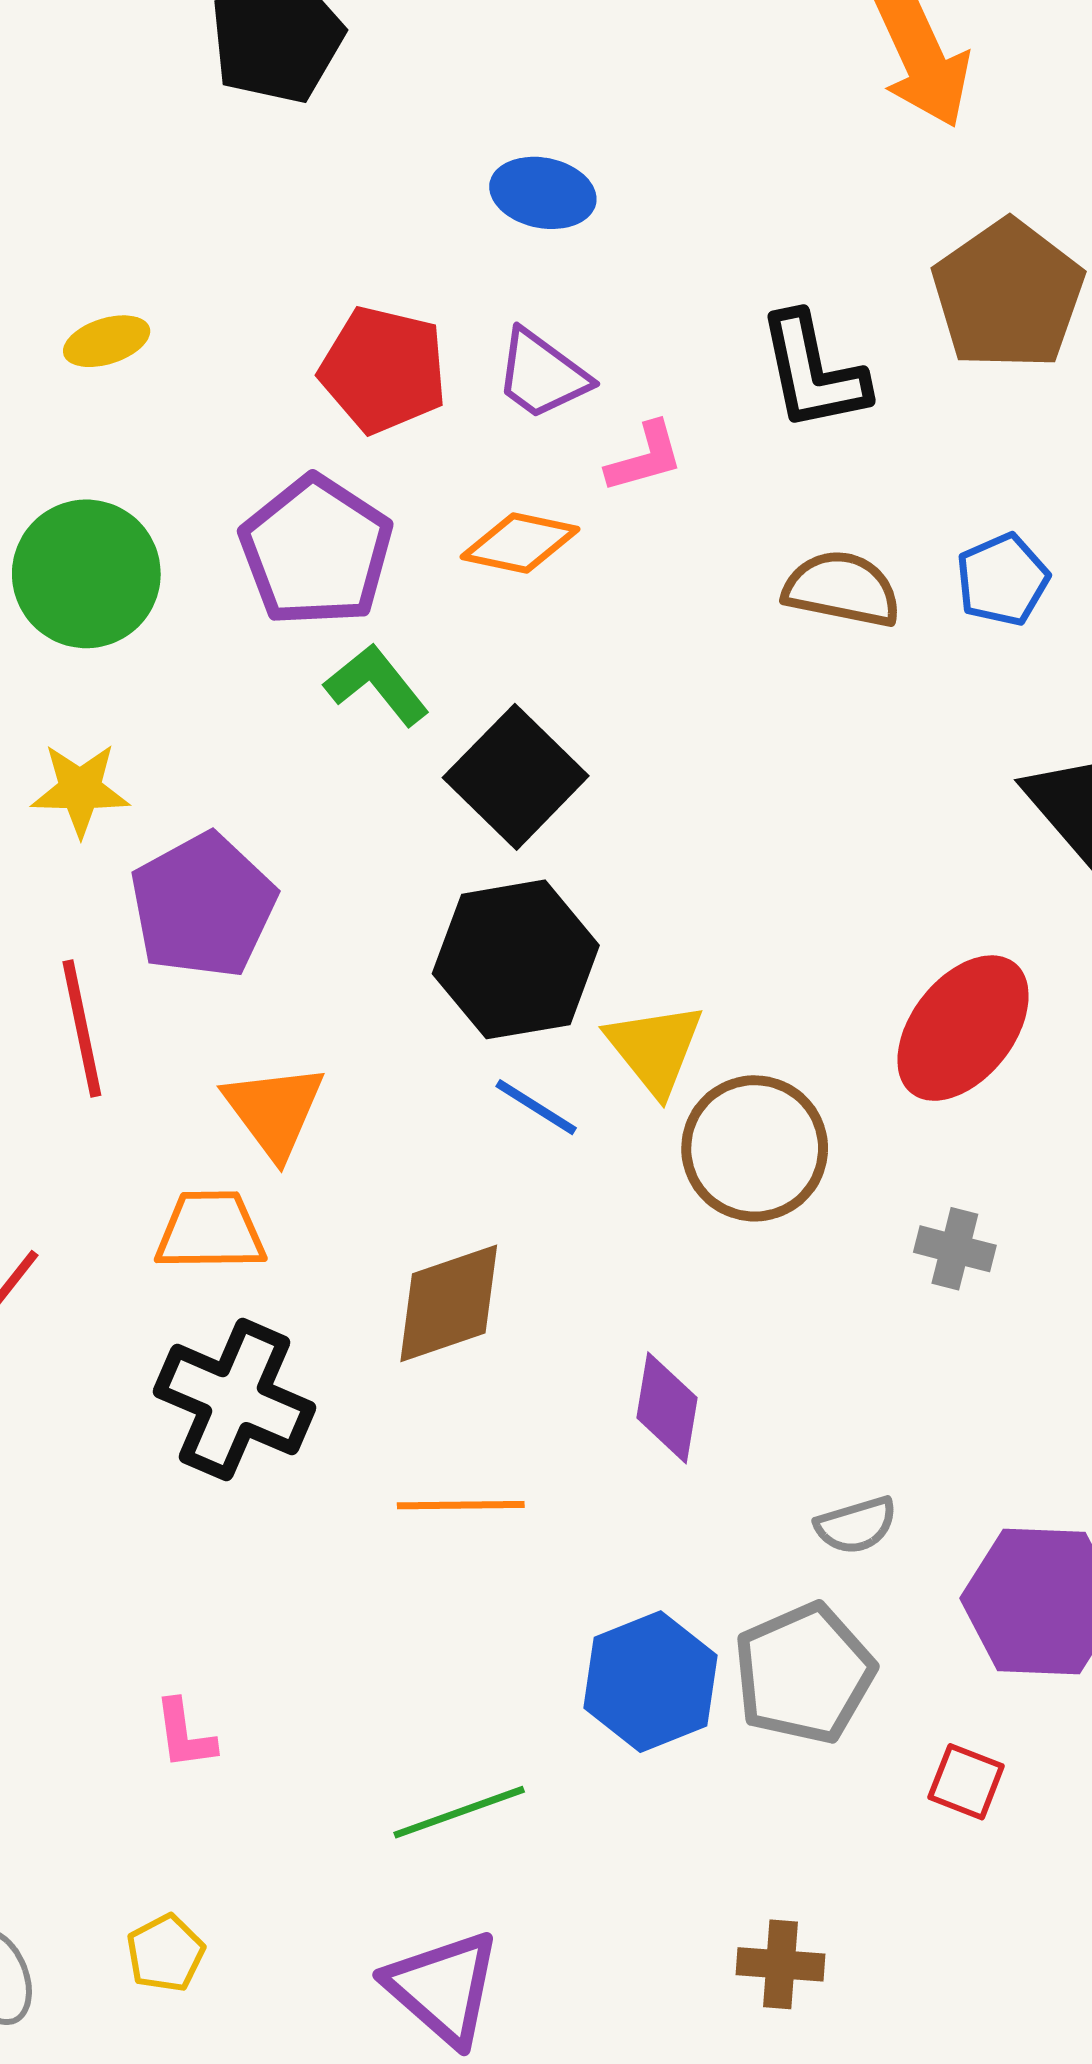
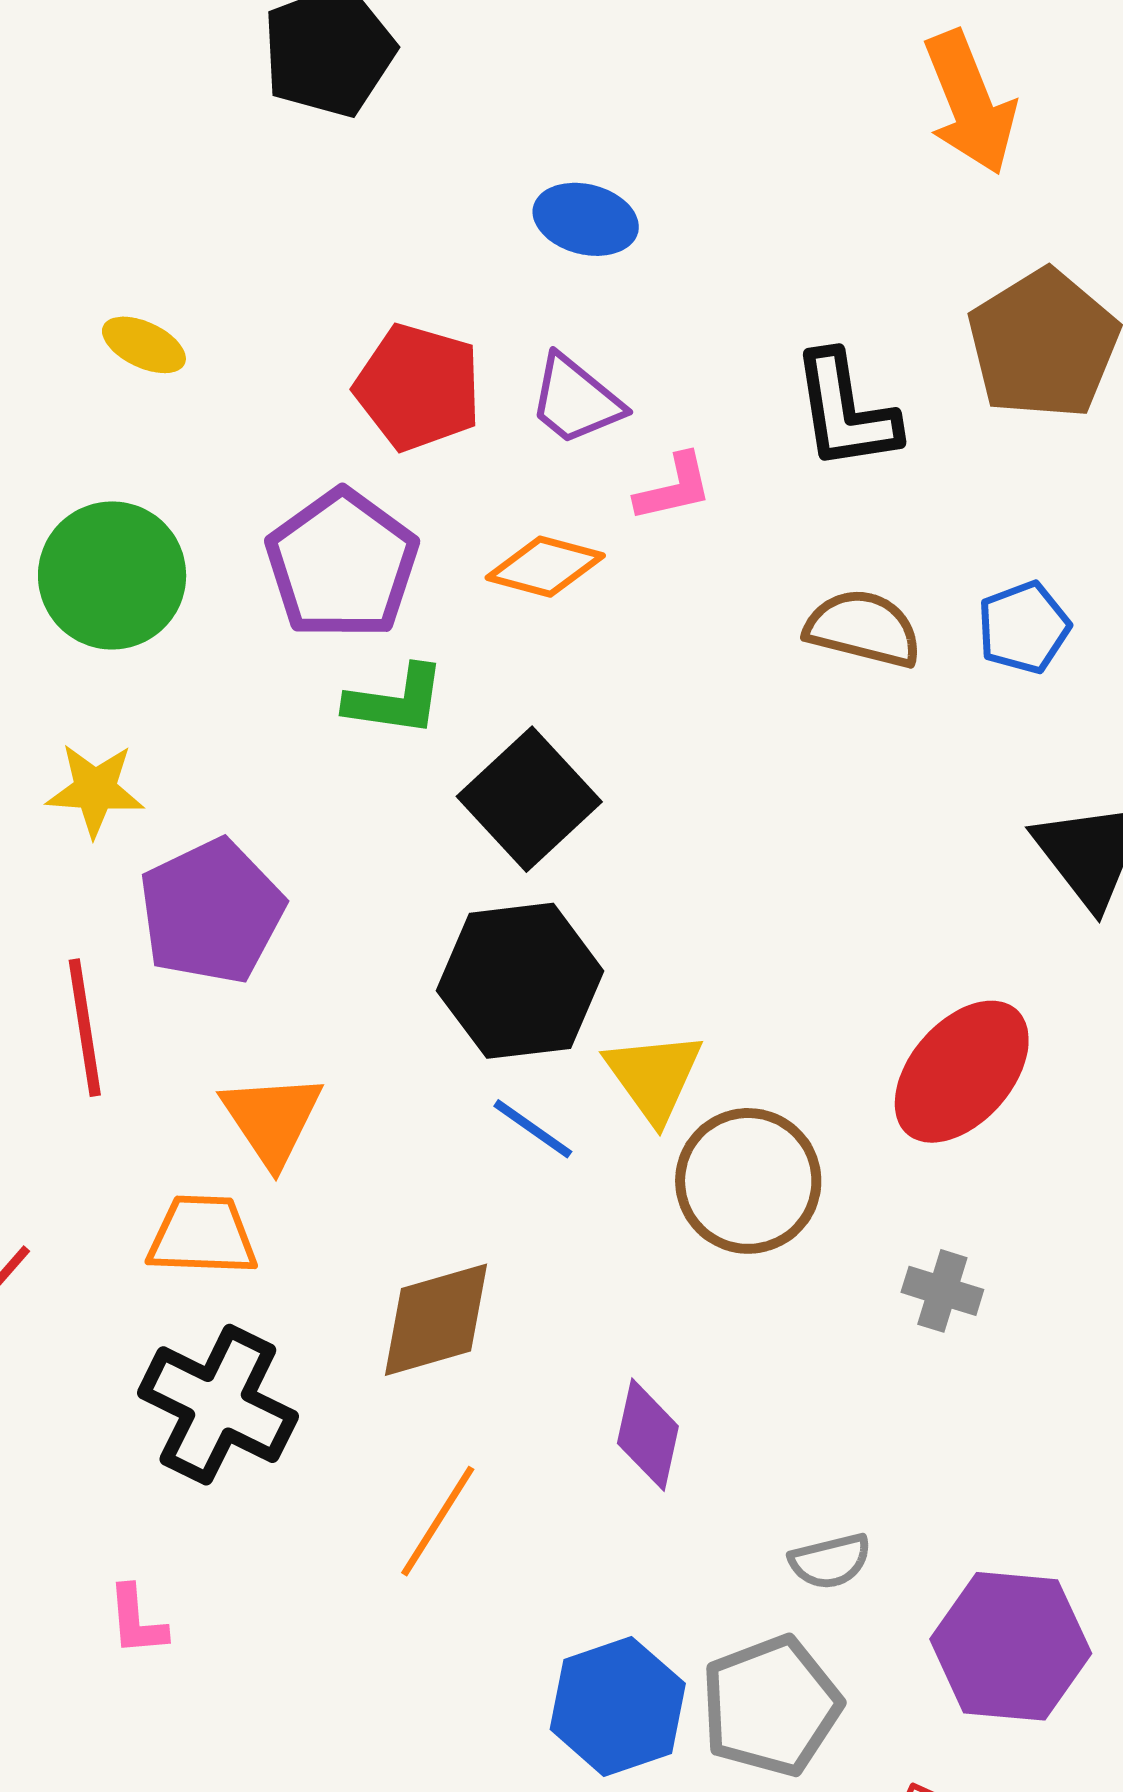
yellow ellipse: (107, 341) -> (144, 345), turned 40
green L-shape: (377, 685) -> (396, 700), turned 134
orange line: (461, 1505) -> (438, 1521), turned -60
pink L-shape: (185, 1734) -> (137, 1620), moved

